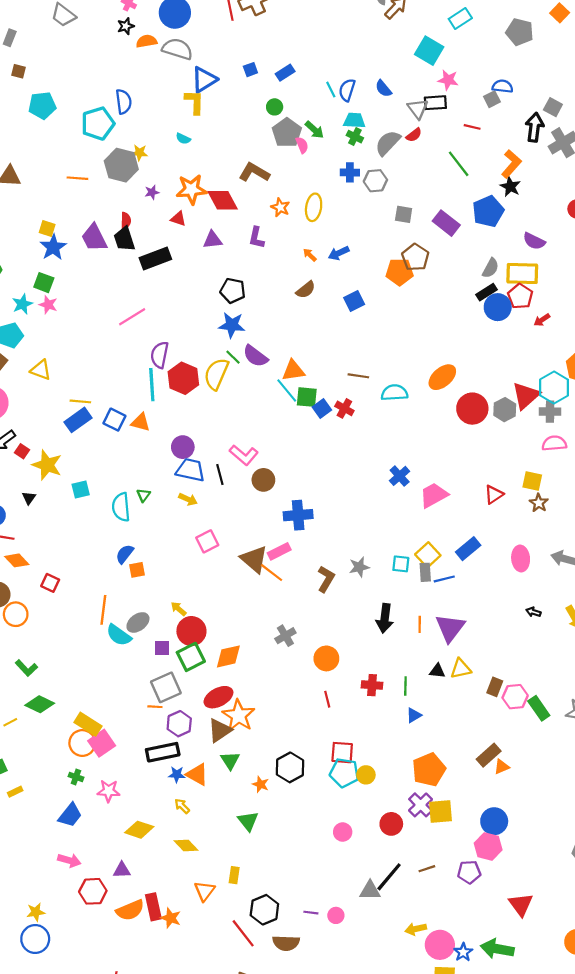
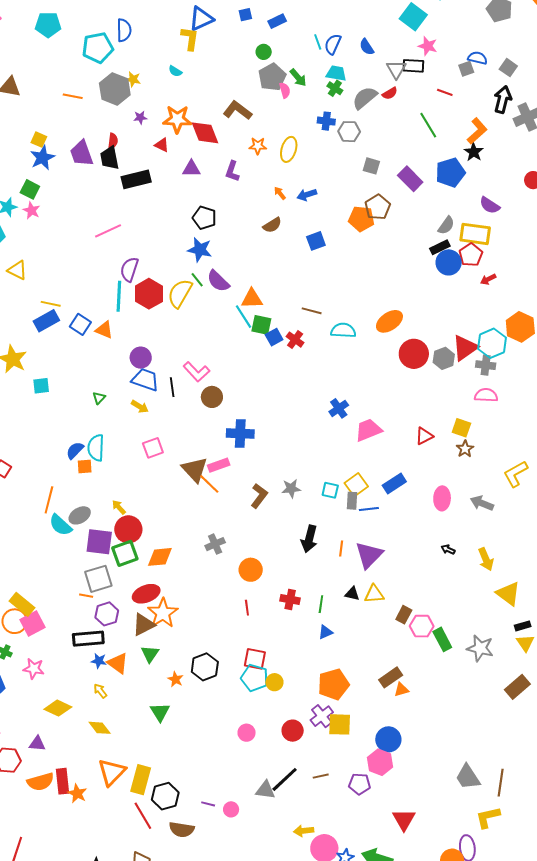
gray square: (553, 107) -> (508, 68), moved
orange star: (280, 207) -> (258, 146), turned -30
cyan semicircle: (121, 507) -> (96, 448), moved
purple square: (162, 648) -> (99, 542), size x1.8
yellow rectangle: (234, 875) -> (141, 780), moved, size x1.8
orange triangle: (205, 891) -> (112, 772), size x1.4

